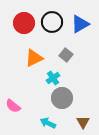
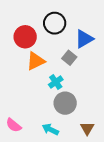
red circle: (24, 23) -> (25, 37), moved
blue triangle: (80, 24) -> (84, 39), moved
pink semicircle: (13, 106) -> (14, 125), moved

